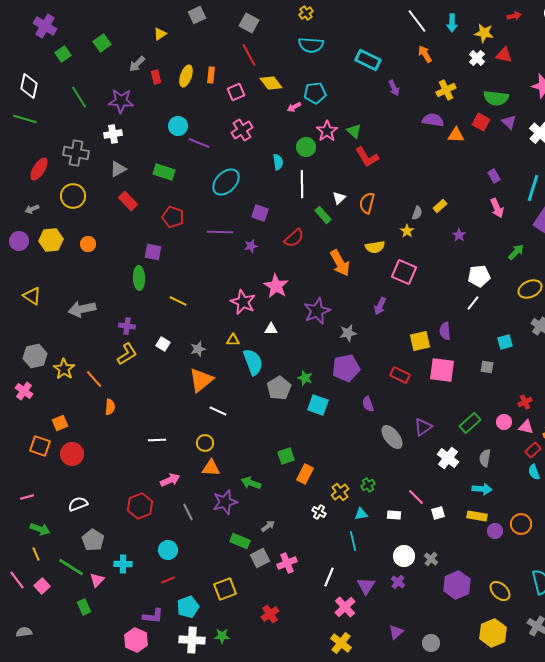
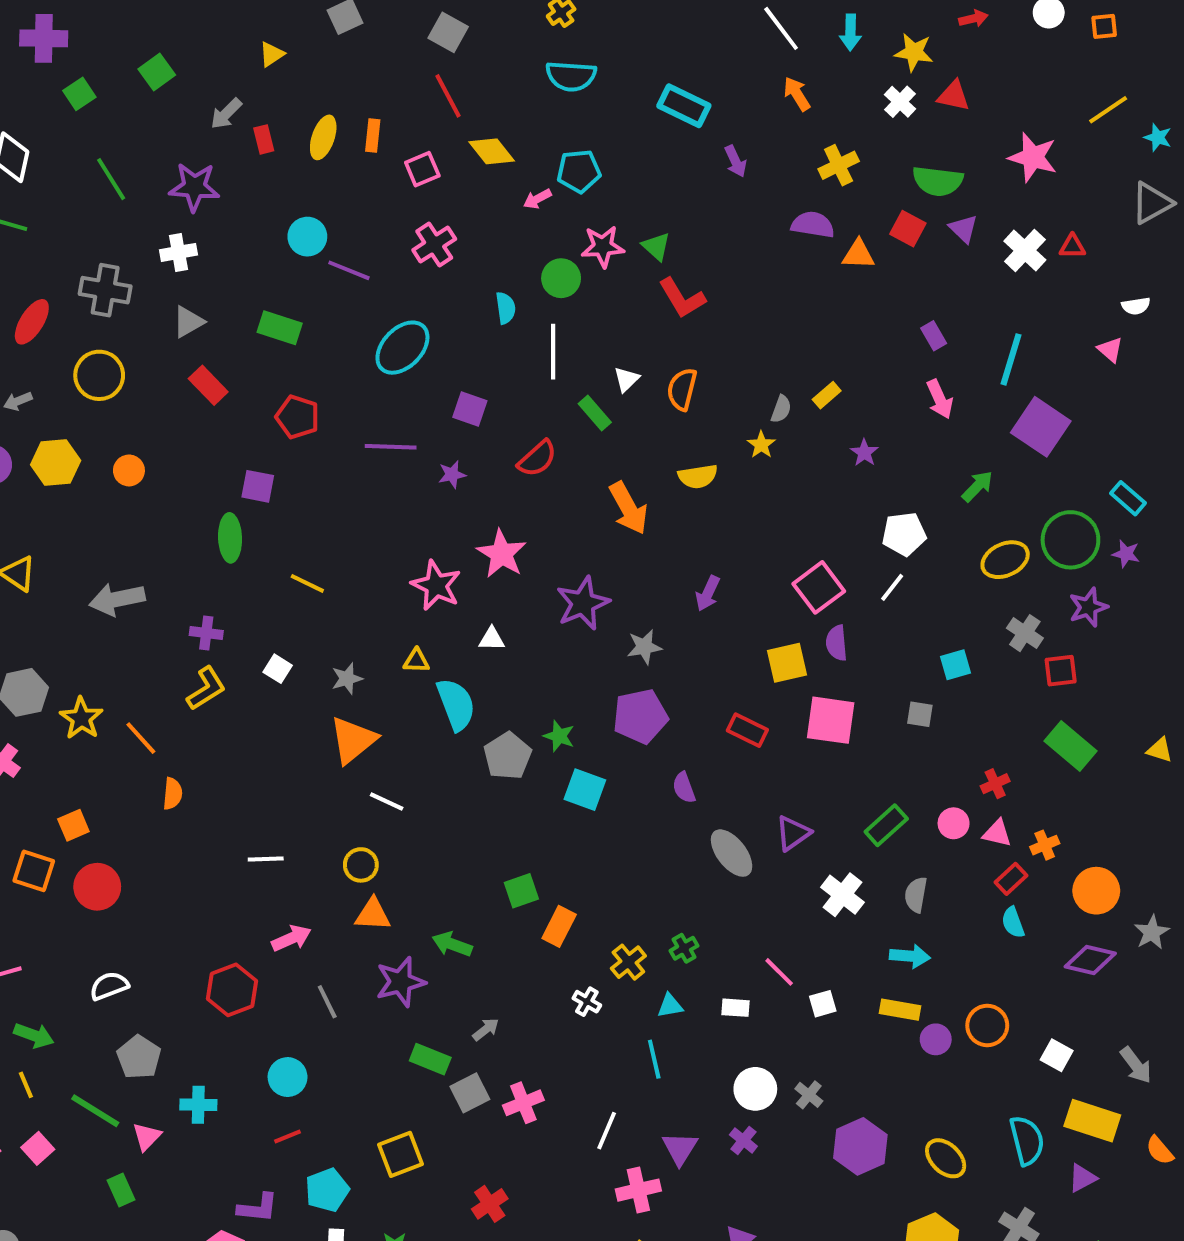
purple cross: (45, 26) -> (44, 38), turned -30
pink star: (327, 131) -> (603, 246), turned 30
pink square: (404, 272) -> (819, 587), moved, turned 30
pink cross: (345, 607) -> (638, 1190), turned 30

